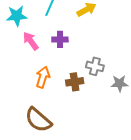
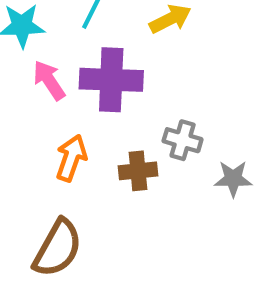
purple cross: (60, 39) -> (111, 80), size x1.8
brown semicircle: (38, 120) -> (58, 248), turned -104

